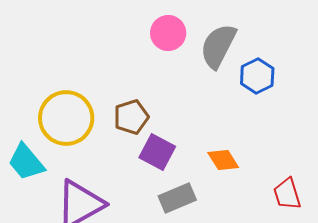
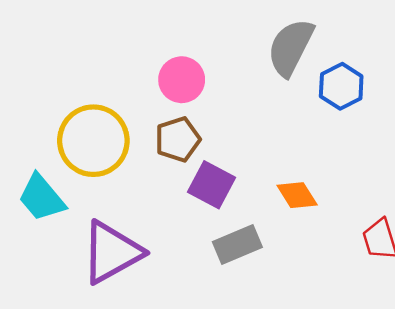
pink circle: (168, 33) -> (182, 80), moved

